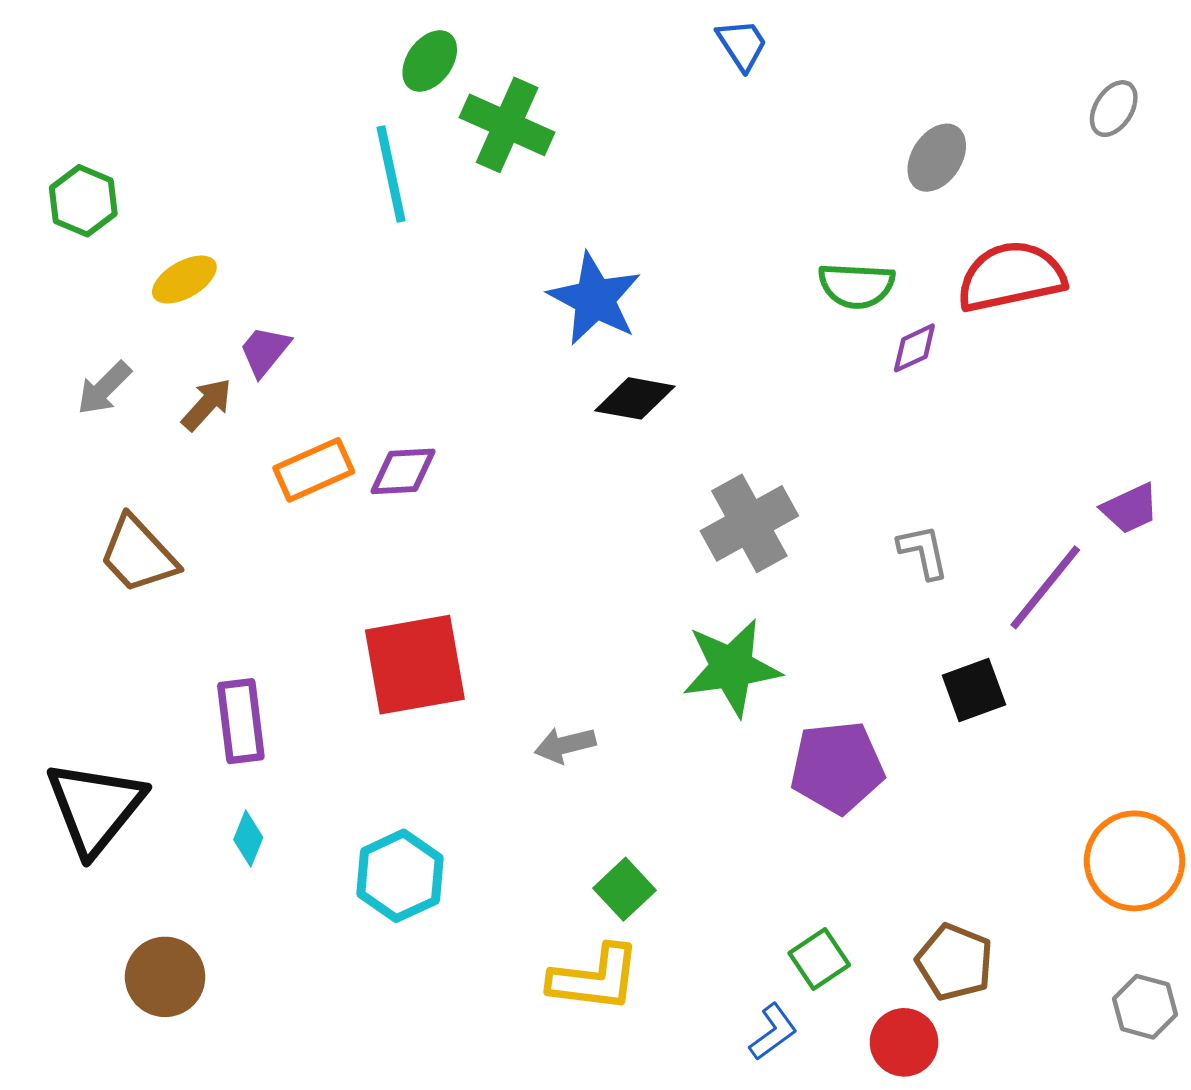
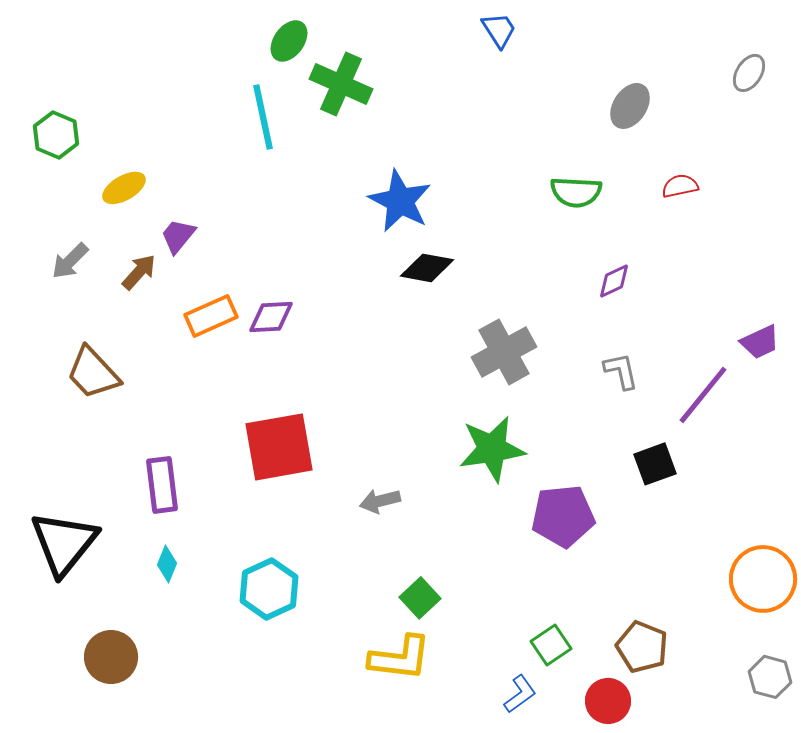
red semicircle: (1011, 277) -> (680, 186), size x0.5
purple diamond: (914, 348) -> (614, 281), moved

